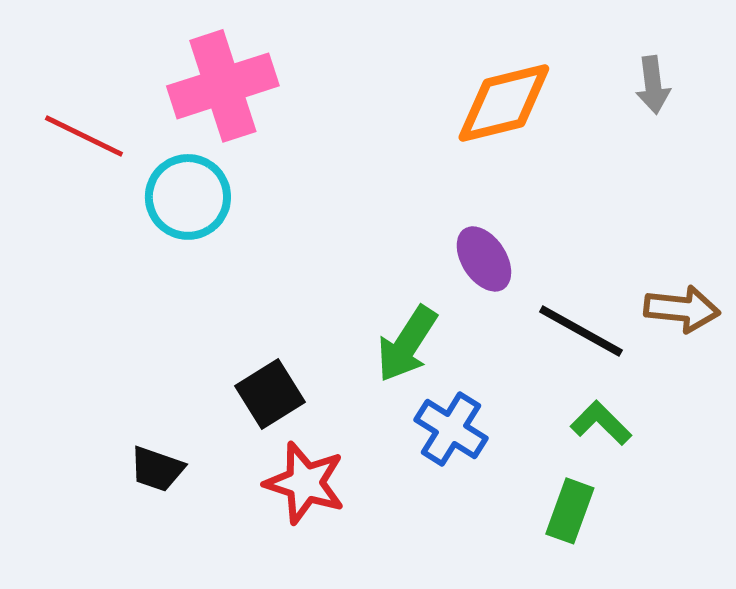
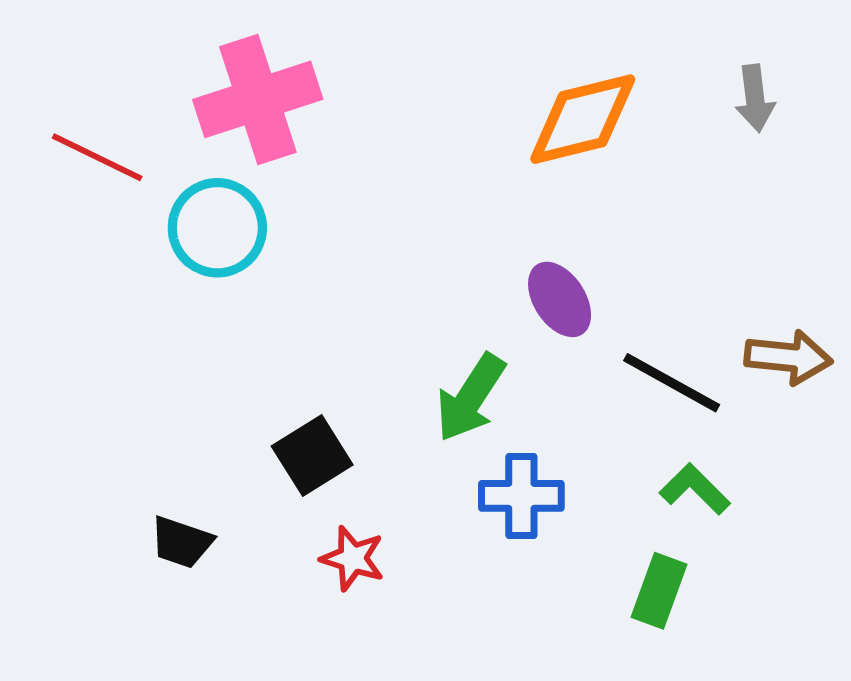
blue cross: (451, 429) -> (521, 496), turned -32
red star: (305, 483) -> (353, 558), size x0.7

